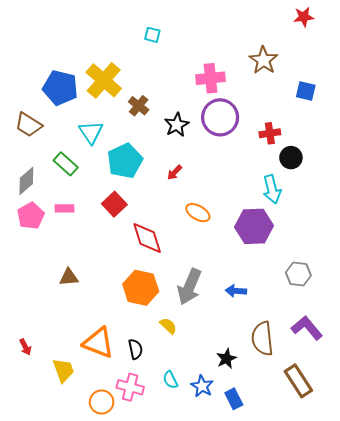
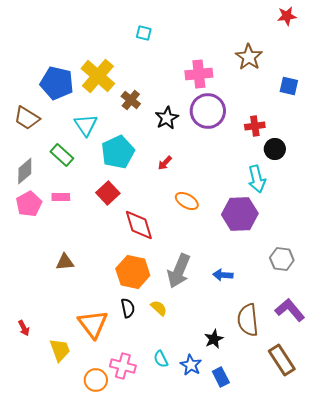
orange triangle: (98, 343) -> (93, 324), turned 32
black semicircle: (135, 349) -> (128, 308), moved

